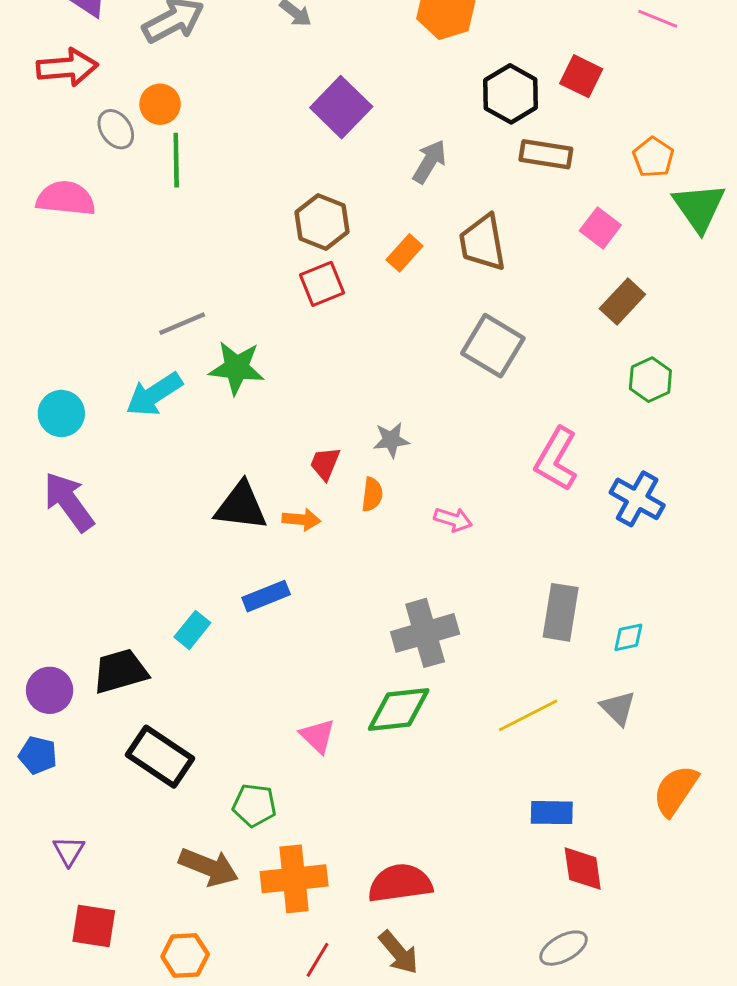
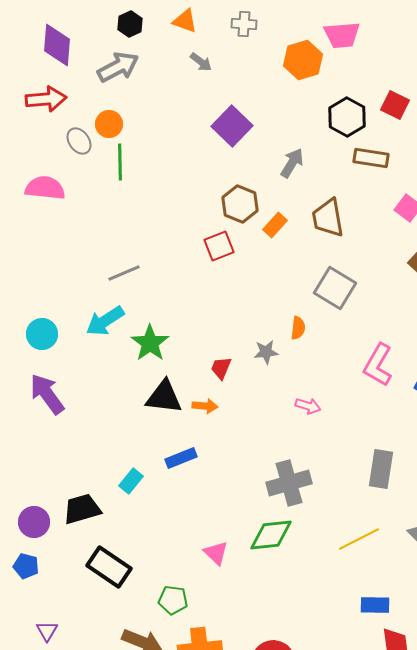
brown hexagon: (322, 222) -> (240, 204), moved
green star: (237, 368) -> (150, 343), moved, turned 30
orange semicircle: (372, 494) -> (298, 328), moved

